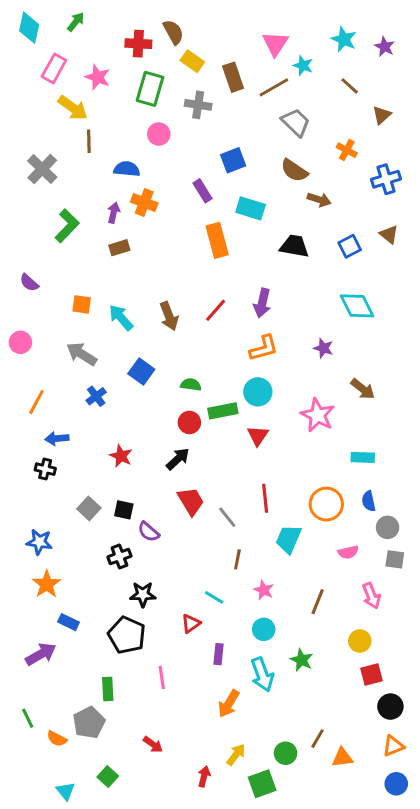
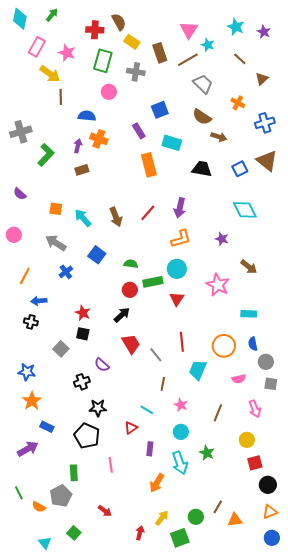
gray cross: (42, 169) -> (21, 132), moved, turned 30
brown triangle: (389, 235) -> (267, 161), size x1.6
black square: (124, 510) -> (83, 334), moved

